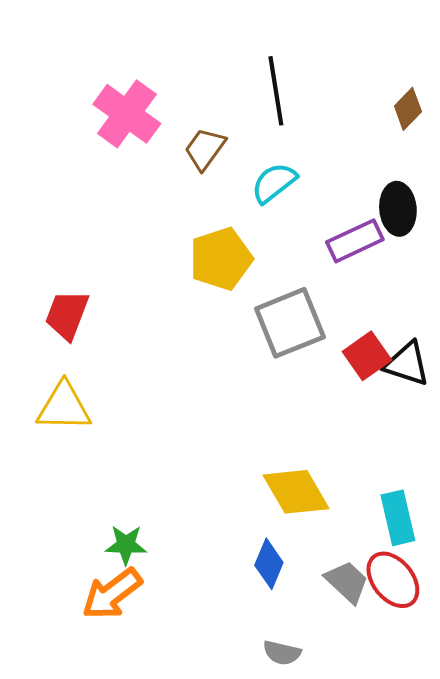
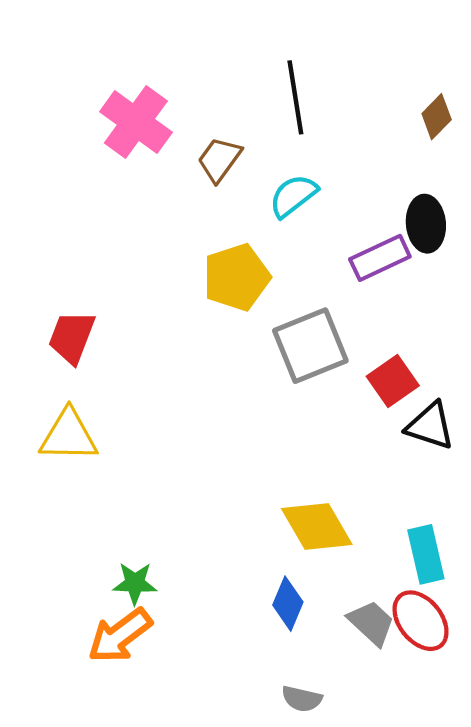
black triangle: (407, 364) -> (430, 426), moved

